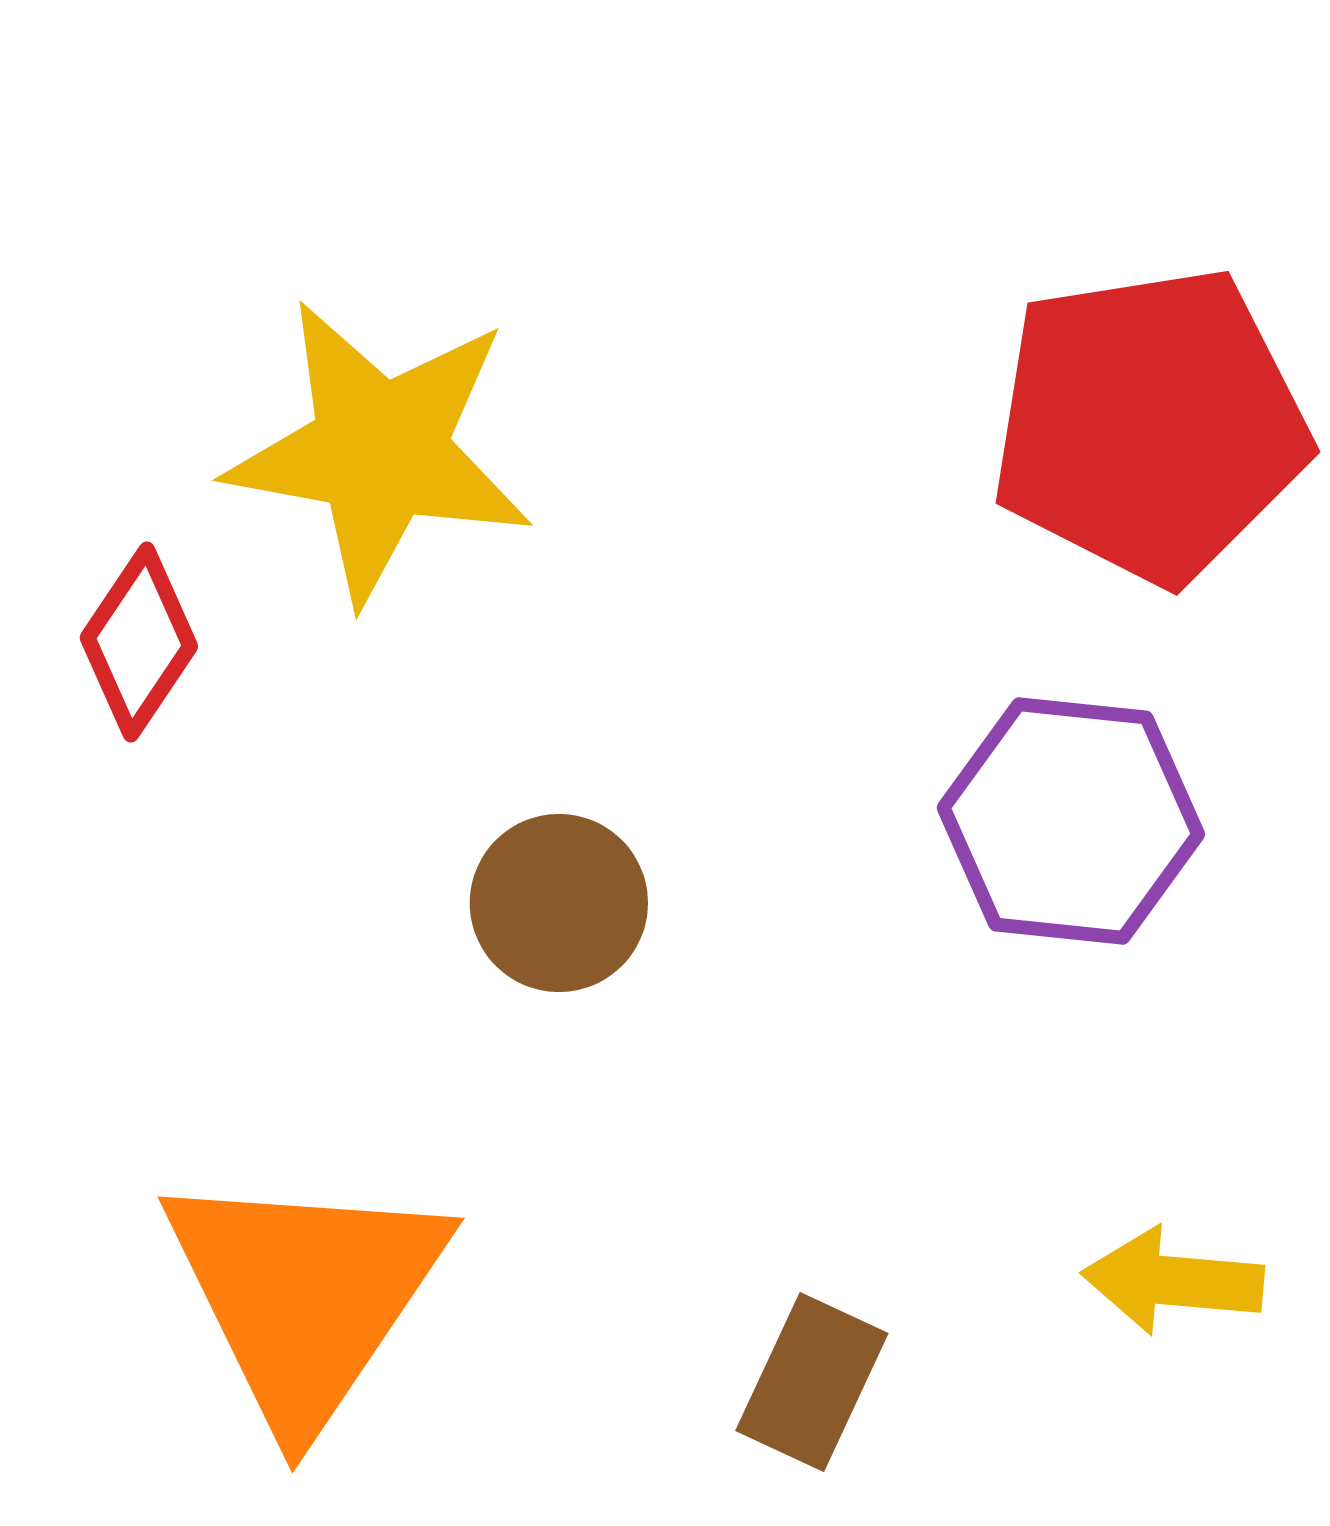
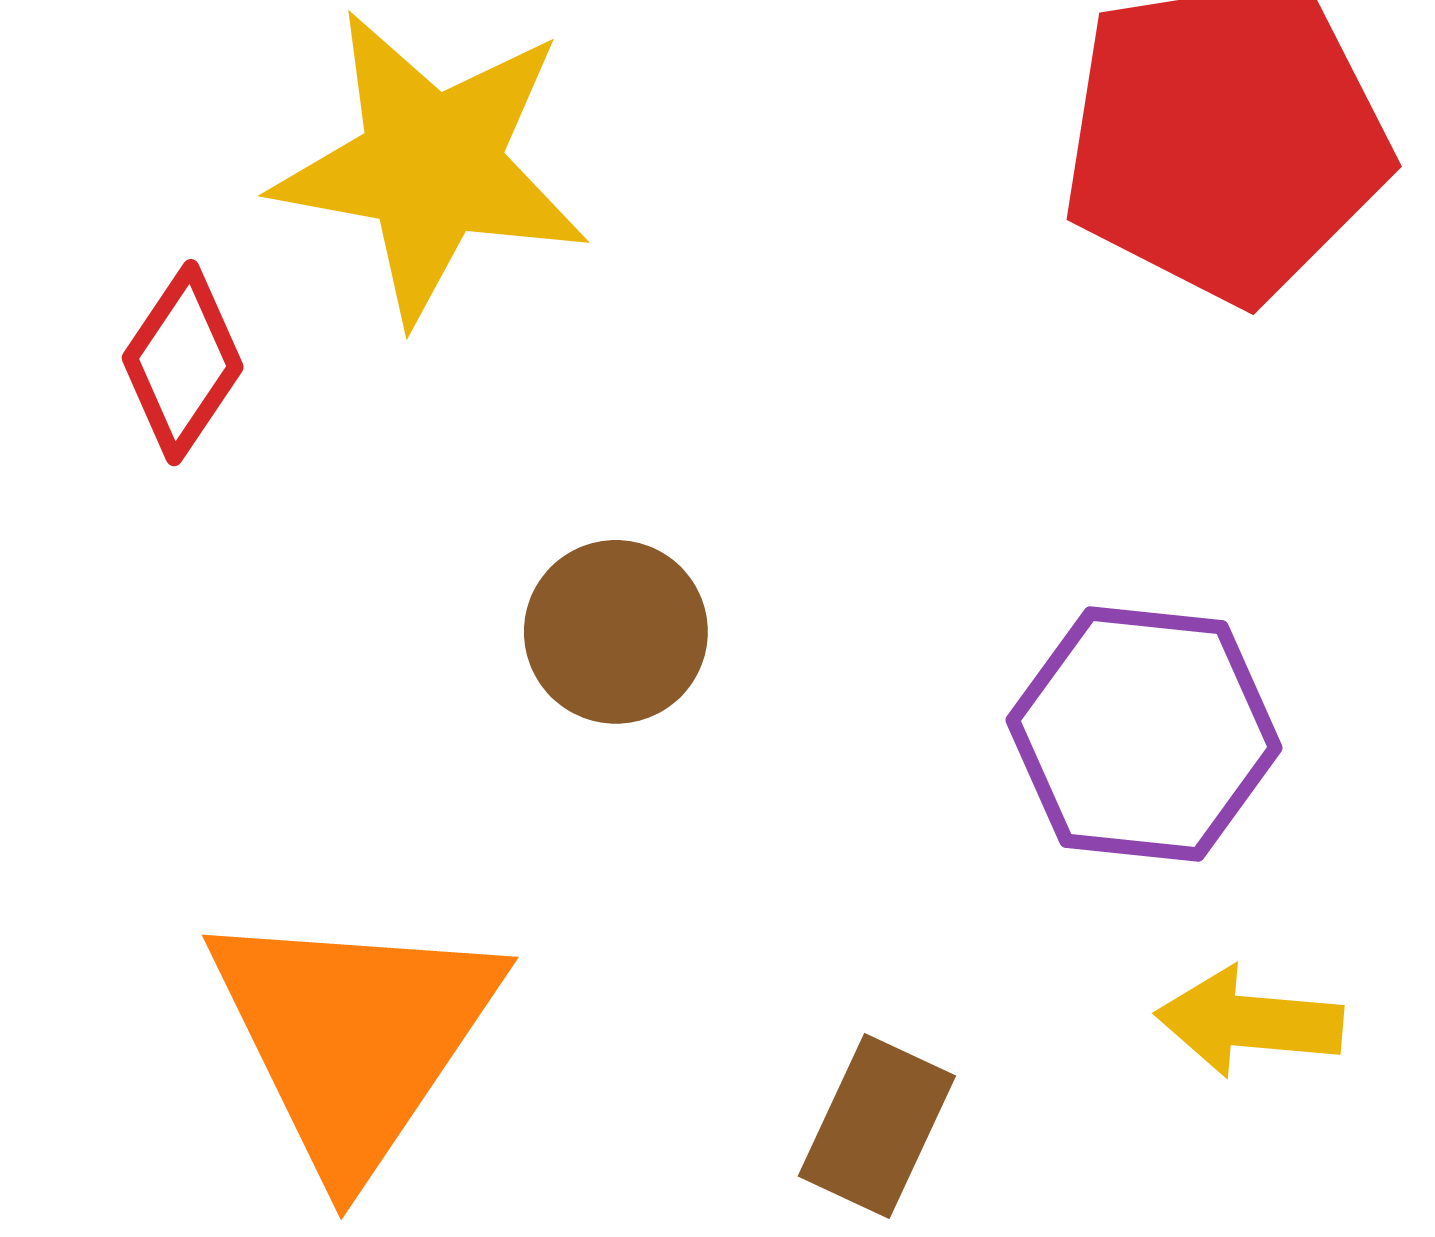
purple hexagon: (1071, 821) -> (1144, 734), moved

